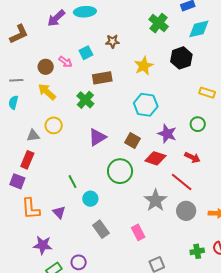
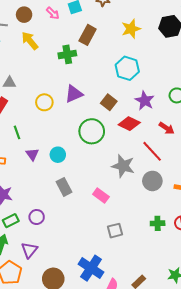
brown circle: (46, 67) -> (24, 15), moved
brown rectangle: (102, 78) -> (88, 35), turned -60
green cross: (85, 100) -> (67, 54), turned 30
yellow circle: (54, 125) -> (44, 102), moved
green line: (72, 182) -> (17, 132), moved
gray star: (156, 200) -> (123, 166), turned -30
purple triangle: (59, 212) -> (32, 154), moved
pink rectangle: (138, 232) -> (101, 196), turned -35

